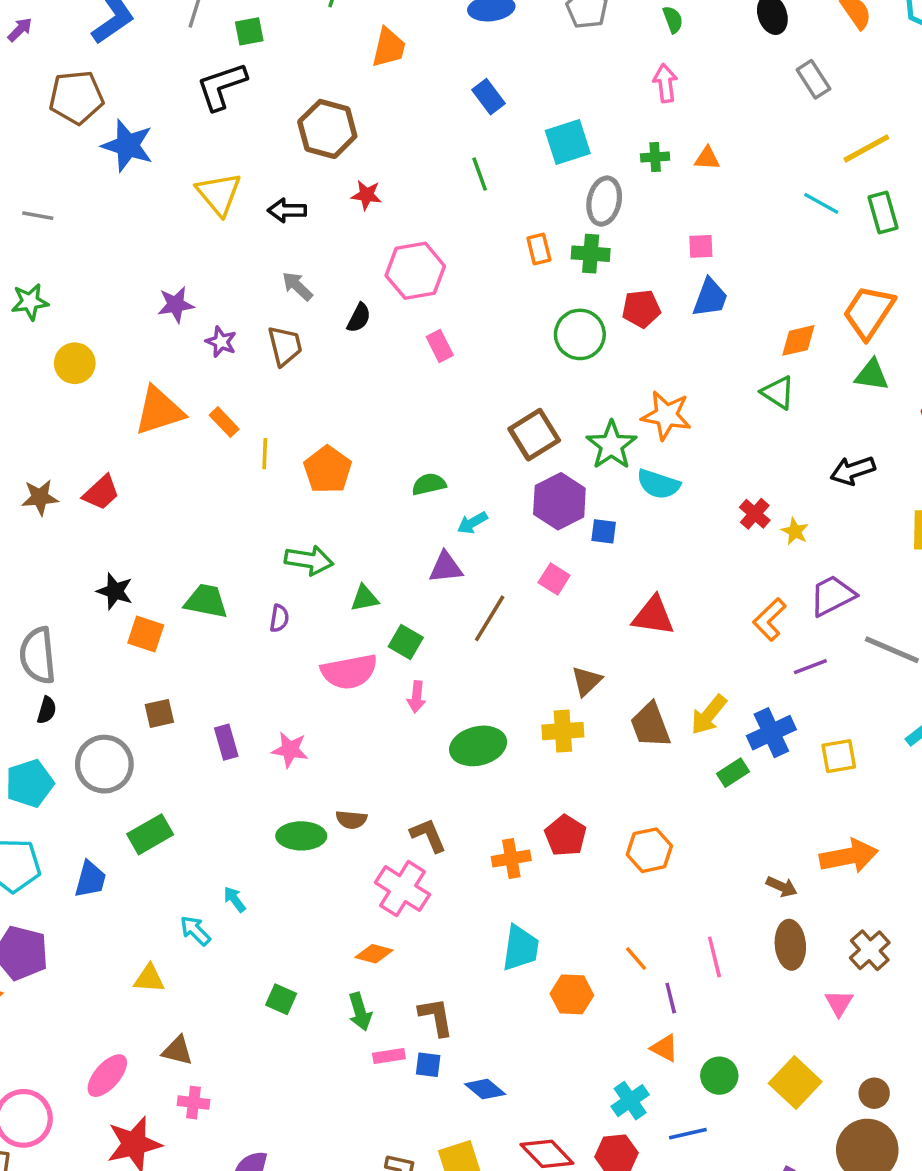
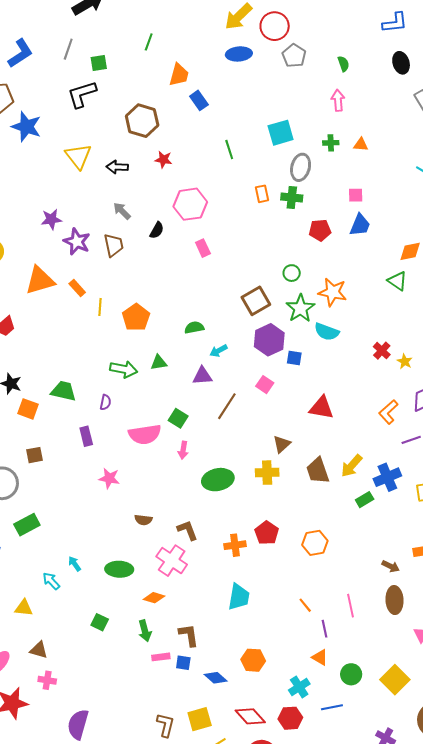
blue rectangle: (488, 97) -> (199, 100), moved
green circle: (580, 334) -> (292, 273), moved, size x0.6
purple star: (221, 342) -> (77, 242), size x1.5
green triangle: (365, 598) -> (159, 362), moved
purple rectangle: (226, 742) -> (86, 436), moved
green ellipse: (301, 836) -> (119, 569), moved
orange hexagon: (572, 994) -> (253, 660), moved

